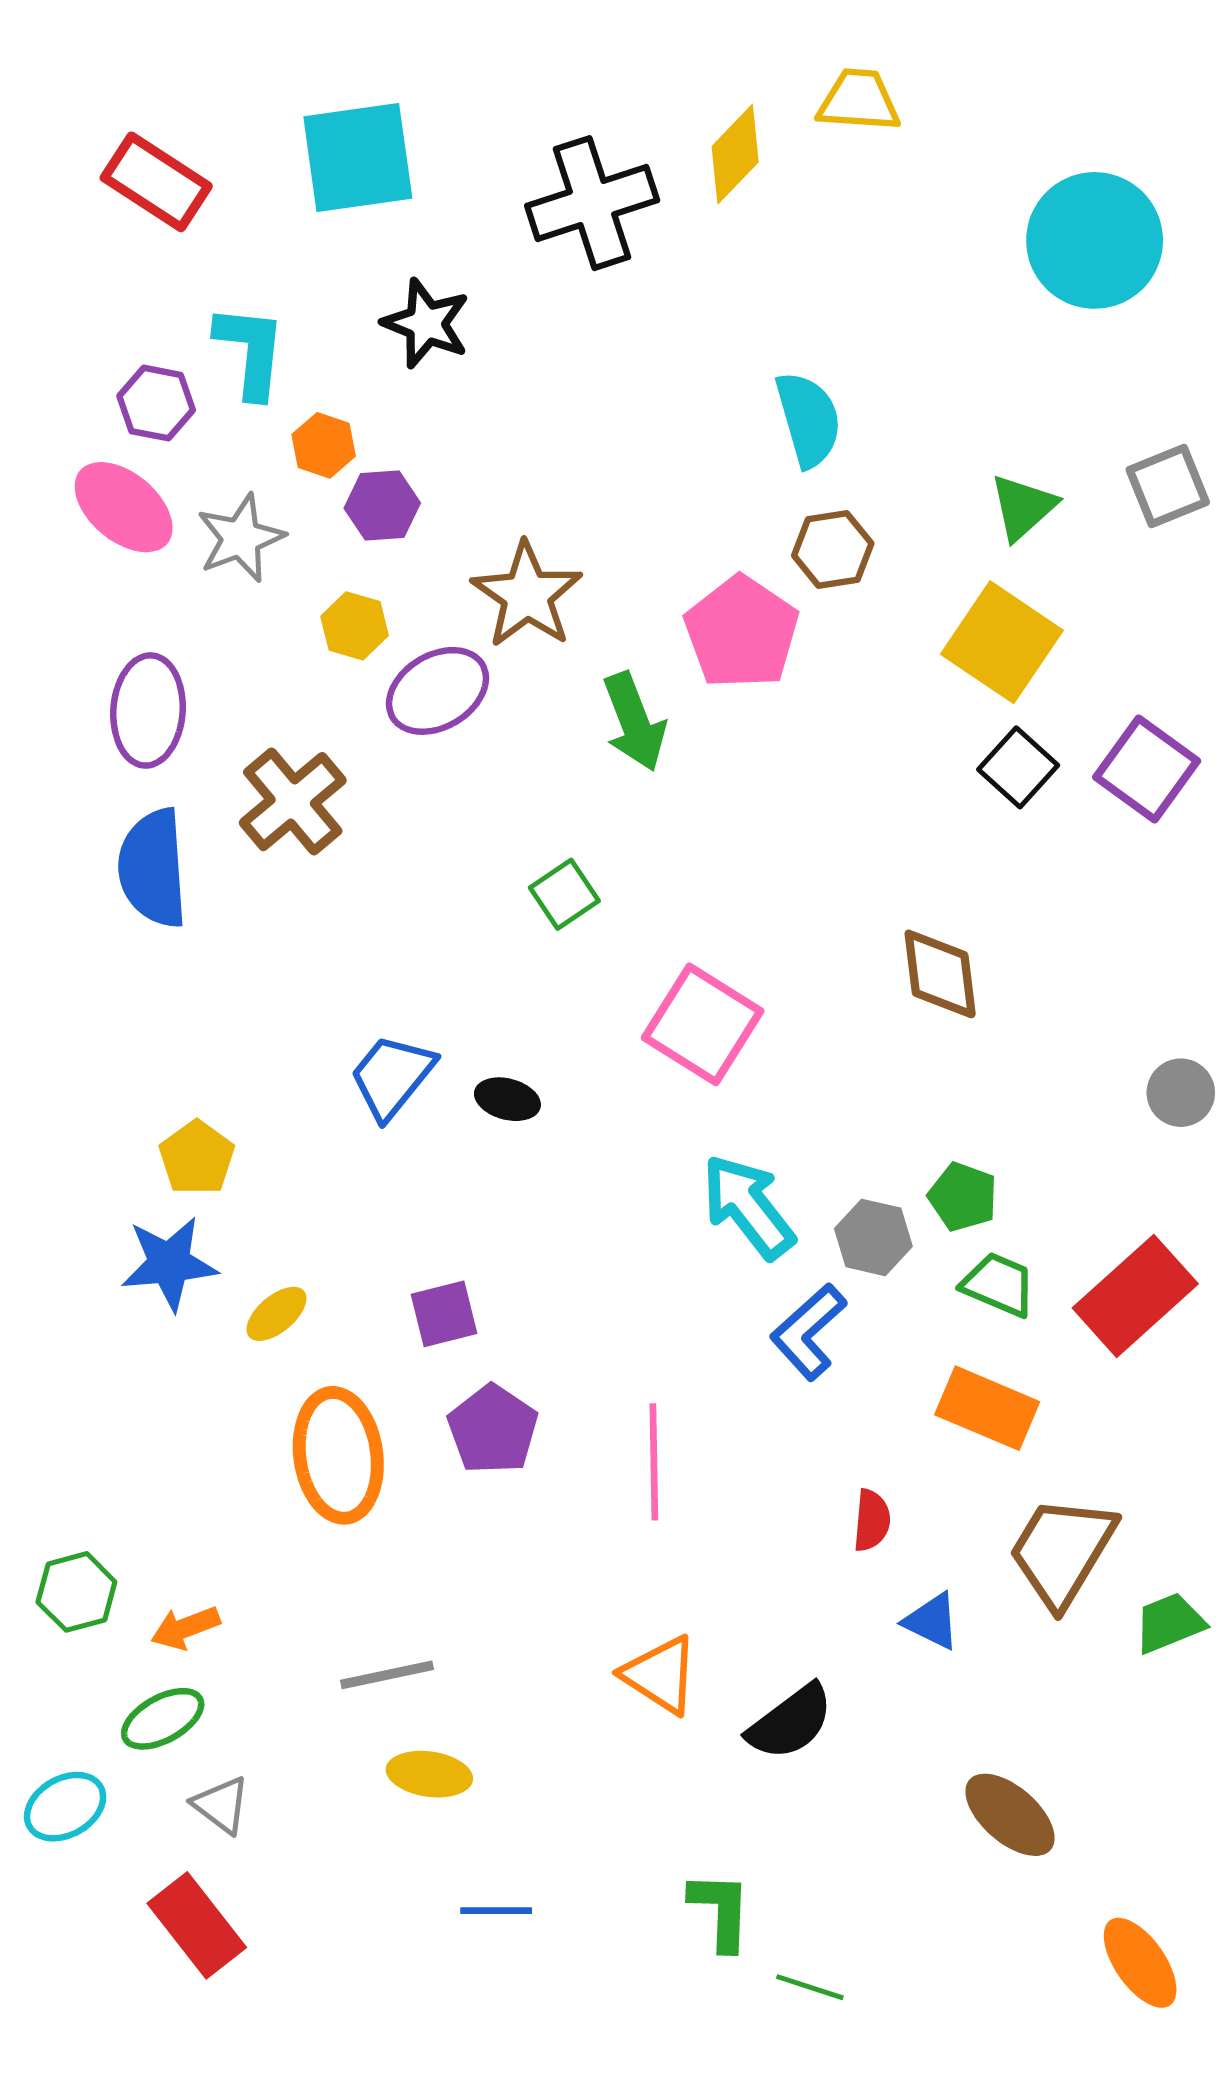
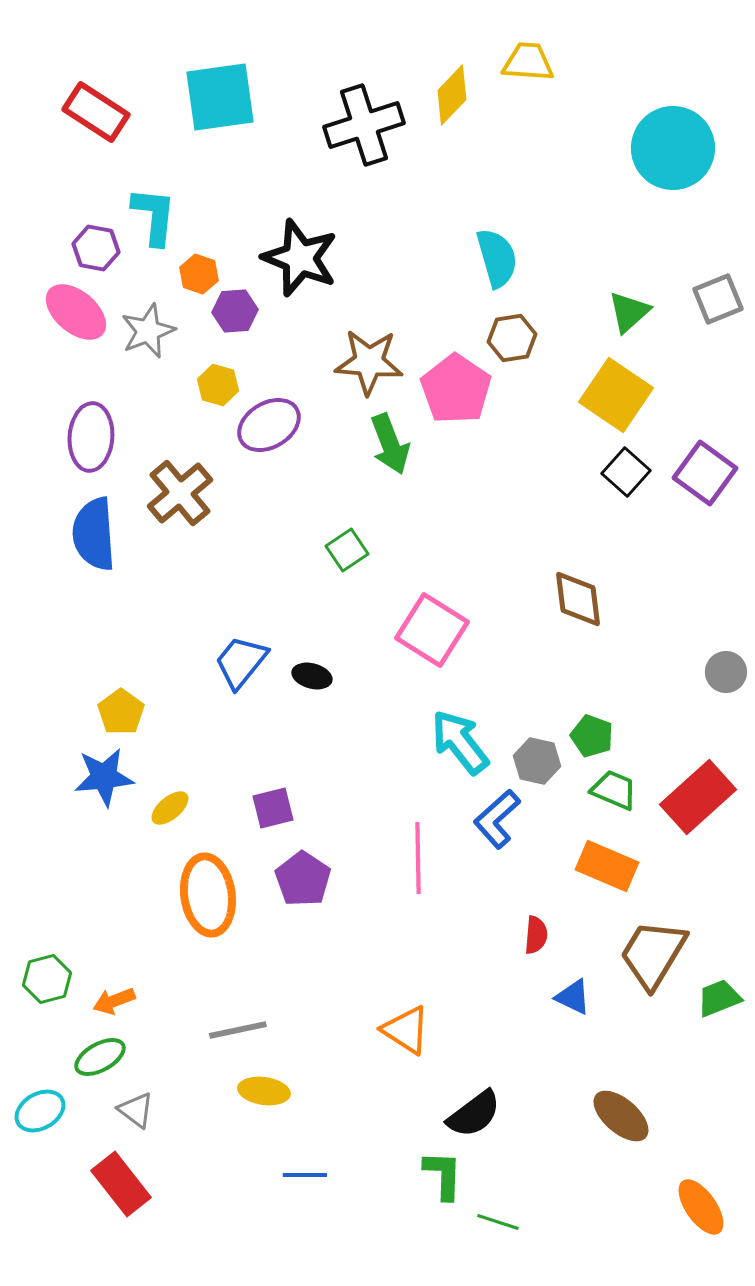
black star: (426, 323) -> (300, 258), moved, size x1.4
brown star: (527, 595) -> (369, 362), moved, turned -30
pink line: (654, 1462) -> (418, 858), moved
black semicircle: (790, 1722) -> (474, 1114), moved

